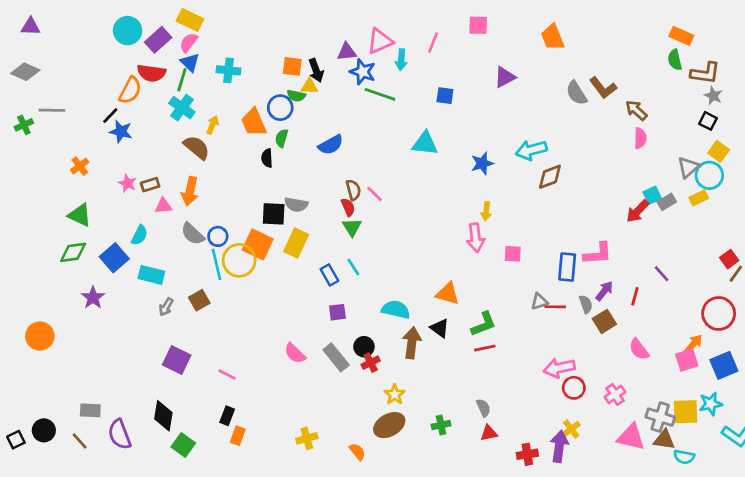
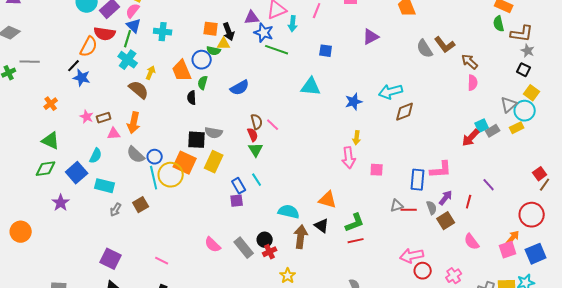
purple square: (337, 312) -> (237, 201), moved
purple square: (177, 360) -> (111, 259), moved

